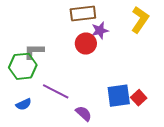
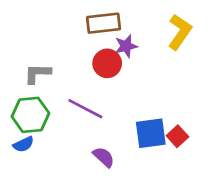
green hexagon: (23, 66) -> (30, 115), moved
purple line: (56, 91) -> (85, 109), moved

